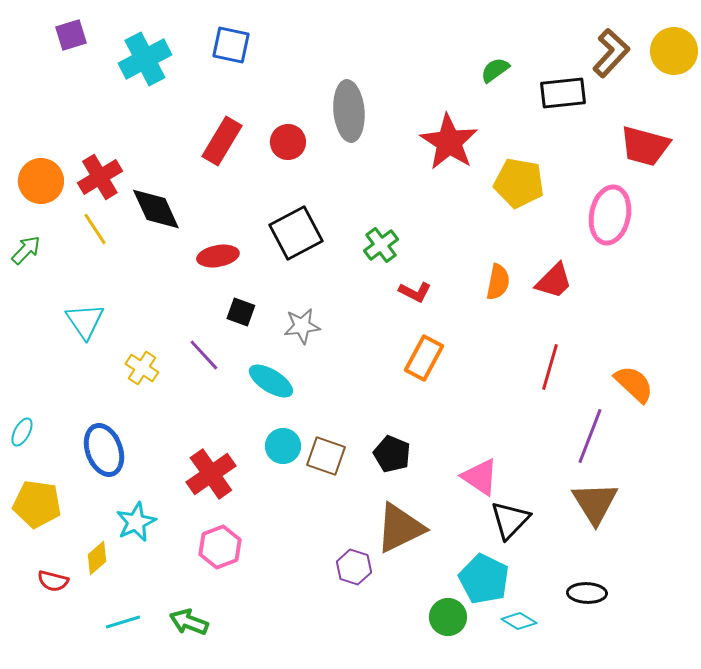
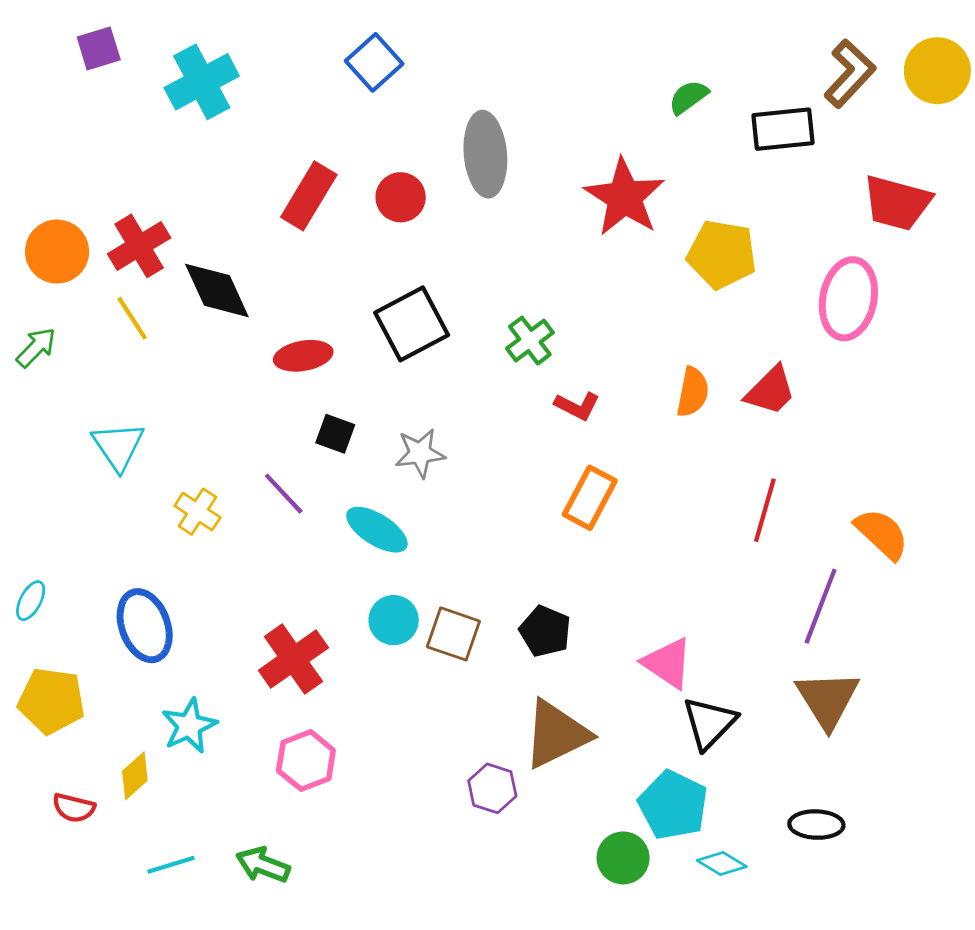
blue square: (231, 45) -> (374, 62), moved, turned 36

